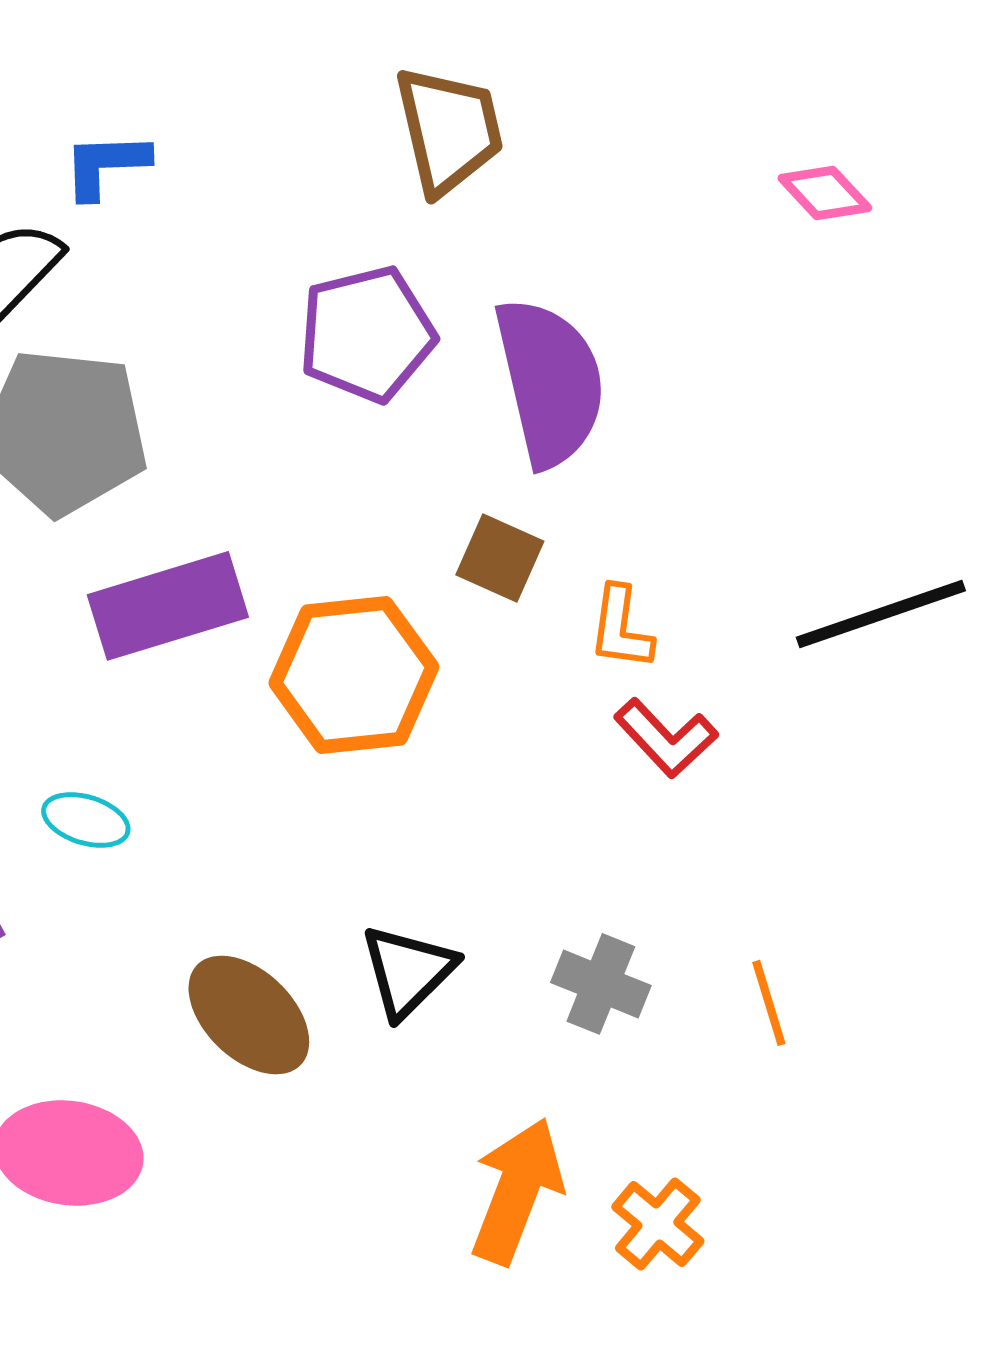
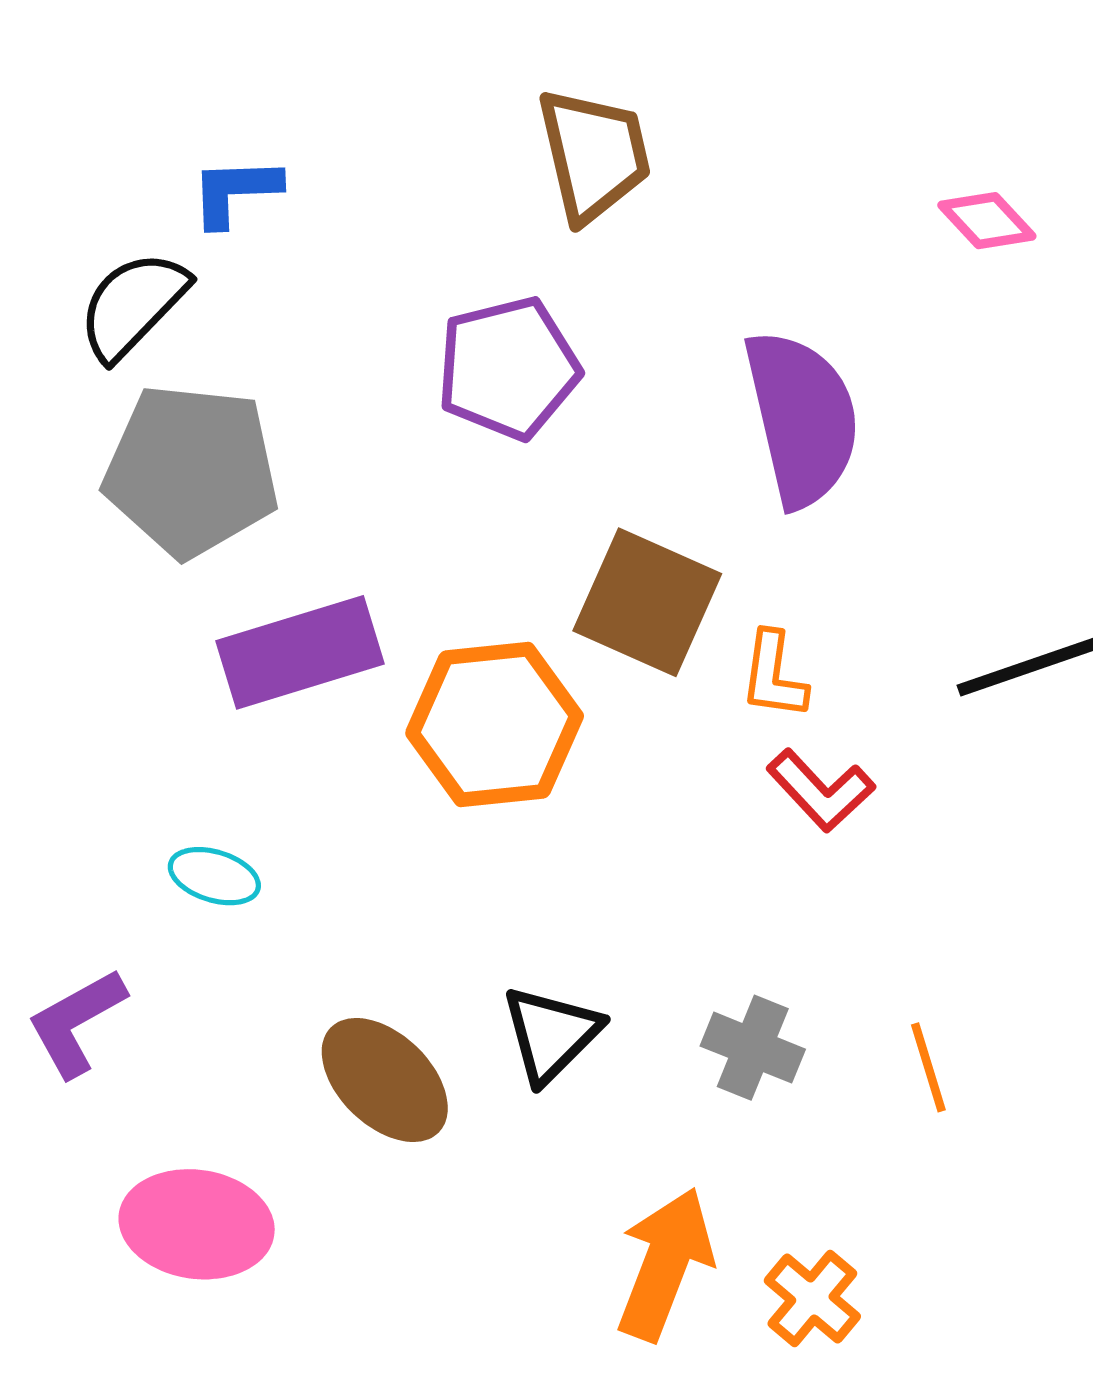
purple semicircle: (550, 382) -> (802, 418), moved
brown square: (500, 558) -> (647, 602), size x1.6

